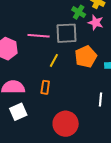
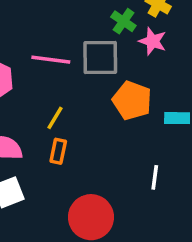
orange pentagon: (86, 57) -> (132, 100), turned -30
yellow line: (54, 60) -> (55, 118), moved

